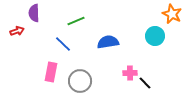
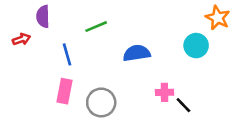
blue line: (63, 44) -> (67, 54), moved, turned 30

